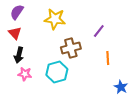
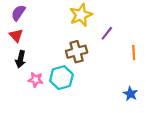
yellow star: (55, 19) -> (81, 15), moved, turned -30
orange line: (108, 58) -> (134, 53), moved
pink star: (25, 74) -> (36, 80), moved

